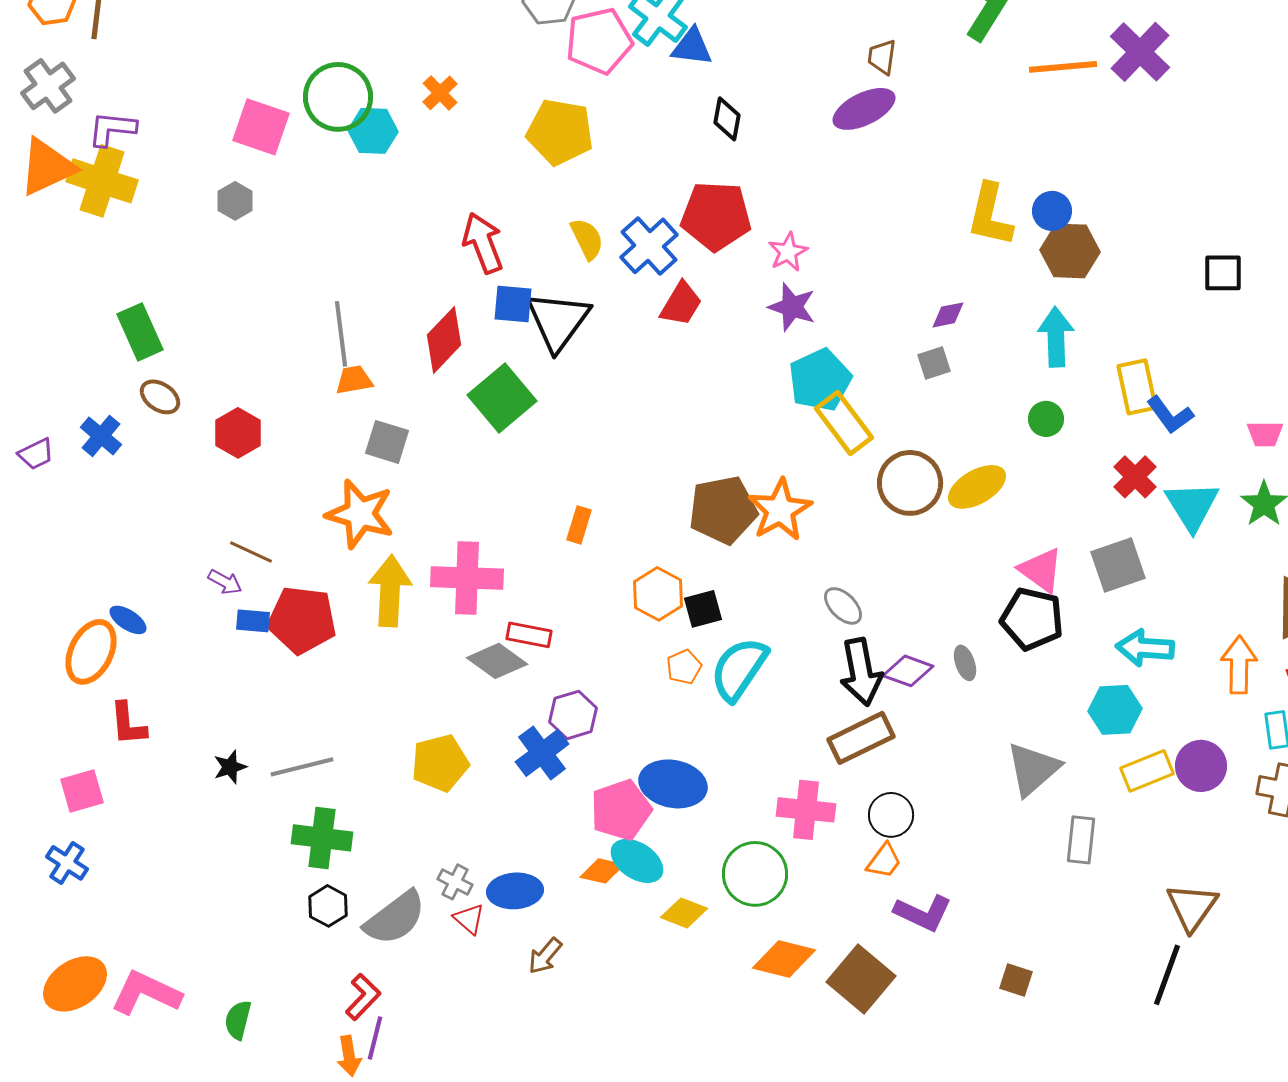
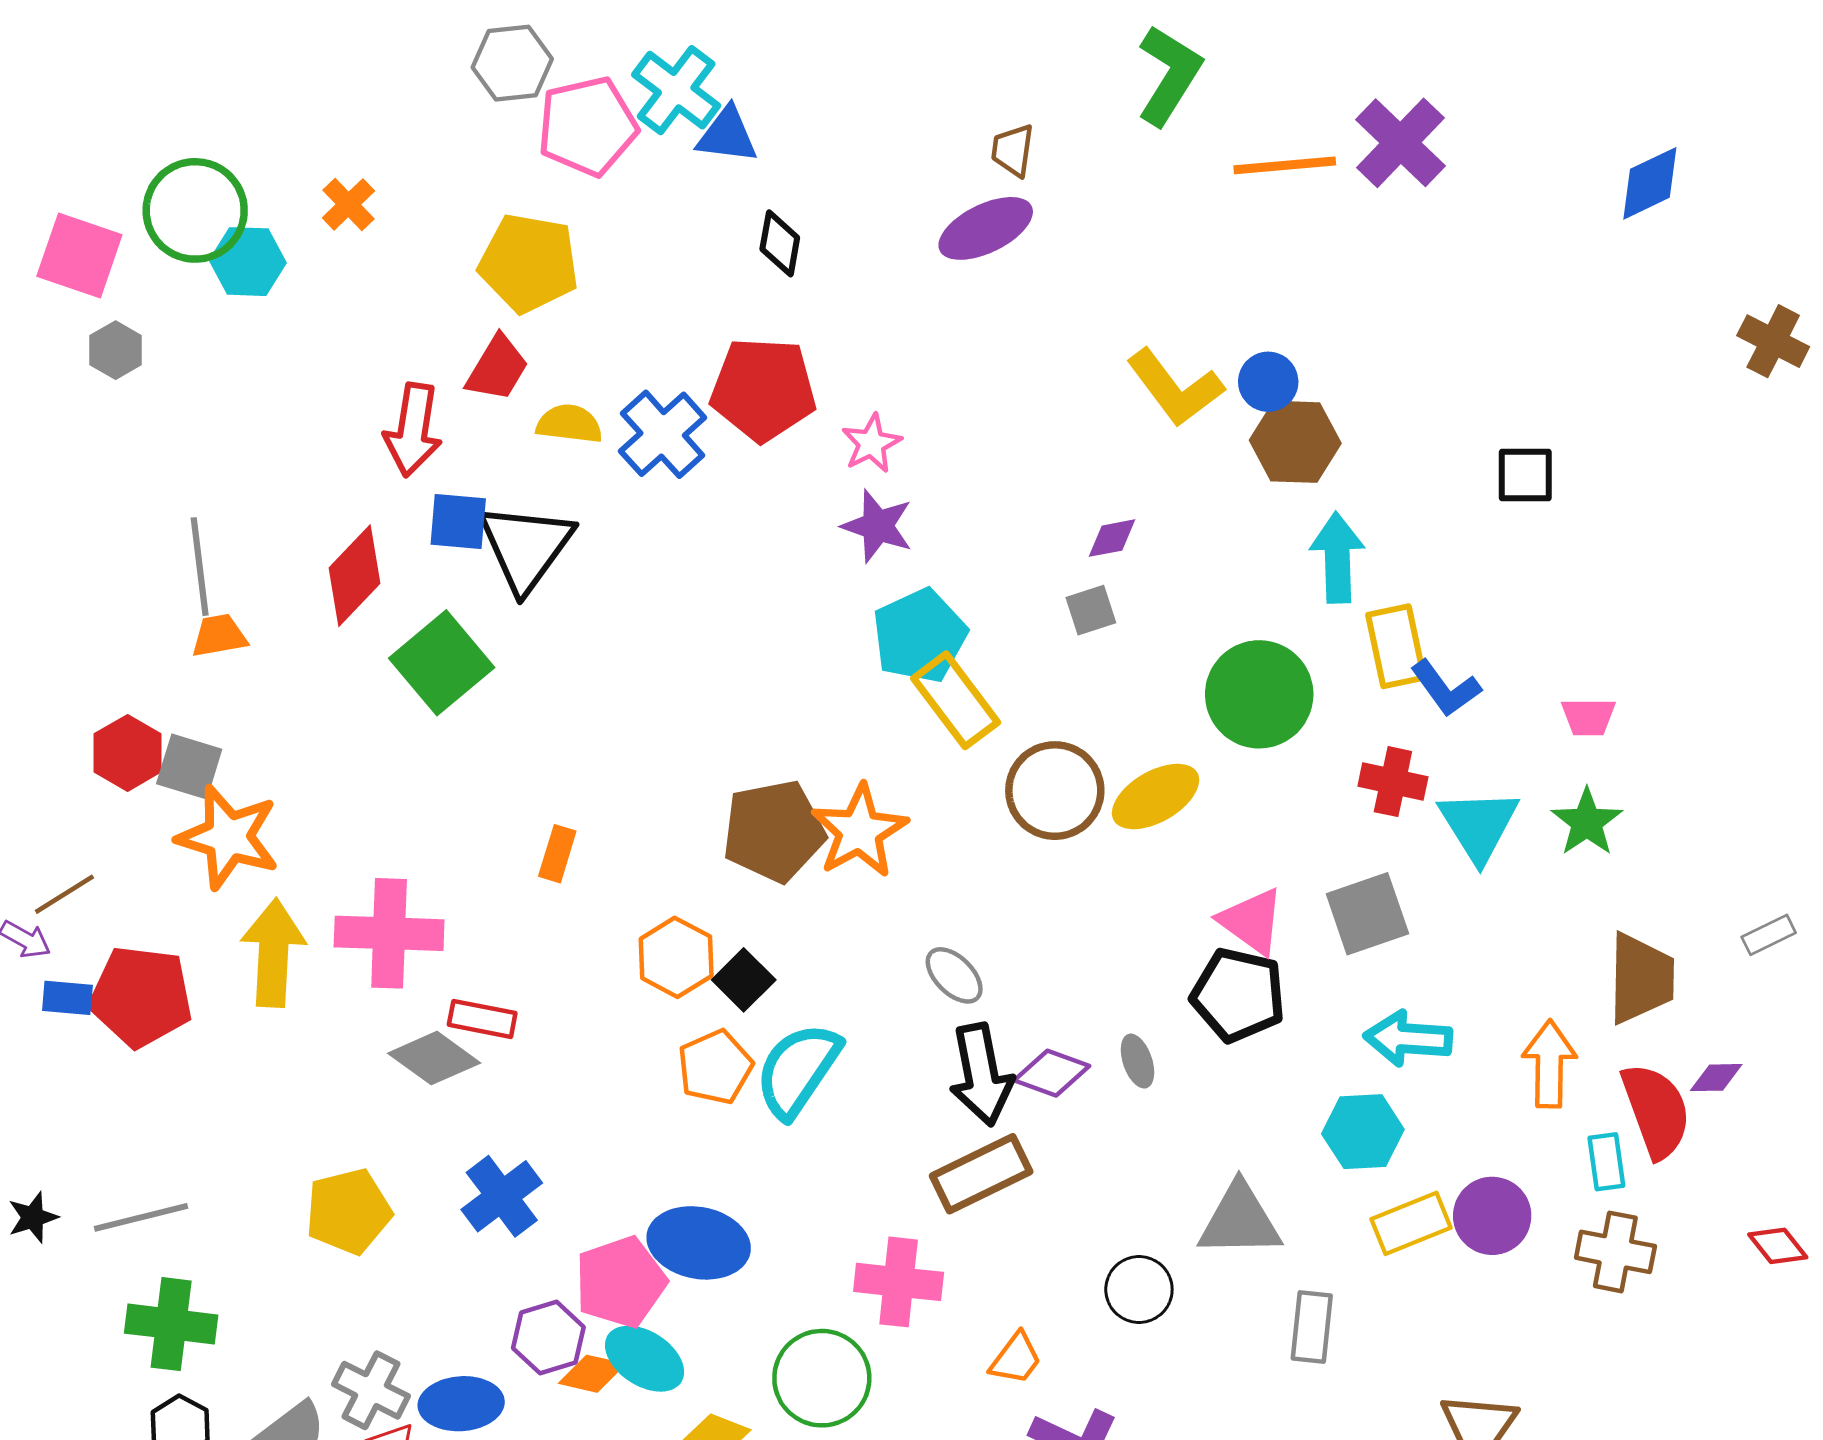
gray hexagon: (235, 201) -> (116, 350), moved
yellow L-shape: (990, 215) -> (1175, 388), turned -50
yellow semicircle: (587, 239) -> (569, 424), turned -57
red arrow: (483, 243) -> (413, 430), turned -150
red trapezoid: (681, 304) -> (497, 368), moved
cyan arrow: (1056, 337) -> (1337, 558), moved
green circle: (1046, 419) -> (1259, 694), size x2.0
red hexagon: (238, 433) -> (128, 753), moved
gray square: (387, 442) -> (189, 766), moved
red cross: (1135, 477) -> (1393, 782), turned -33
brown line: (251, 552) -> (64, 894), turned -57
black square: (703, 609) -> (744, 980), turned -30
orange pentagon: (684, 667) -> (715, 1067), size x1.4
purple hexagon: (573, 715) -> (548, 1338), moved
gray triangle: (1033, 769) -> (1240, 1220), turned 40
black circle: (891, 815) -> (1139, 1289), moved
gray cross: (455, 882) -> (371, 1390), size x1.4

